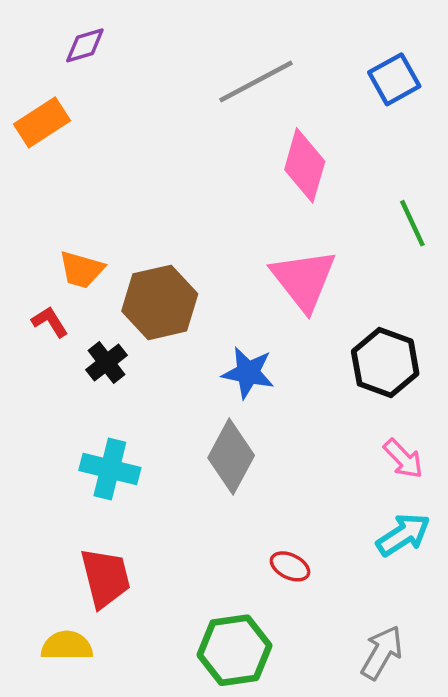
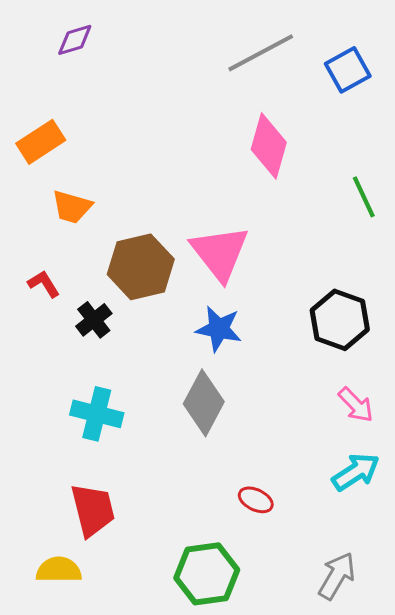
gray line: (256, 82) -> (261, 53), moved
orange rectangle: (42, 122) -> (41, 142), moved
orange trapezoid: (82, 270) -> (72, 207), moved
pink triangle: (304, 280) -> (220, 253), moved

